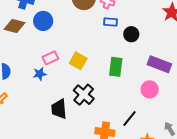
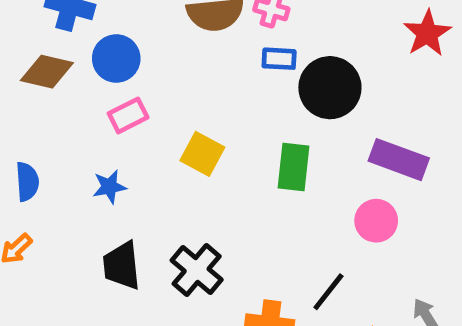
black circle: (131, 34) -> (330, 88), size x1.6
pink rectangle: (50, 58) -> (128, 115), moved
black cross: (84, 95) -> (197, 270), moved
black trapezoid: (59, 109) -> (122, 266), moved

